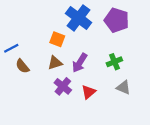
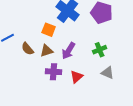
brown semicircle: (22, 66) -> (28, 49), moved
purple cross: (63, 86) -> (54, 72), turned -35

